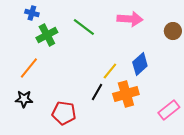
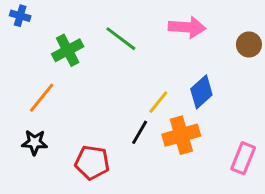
blue cross: (32, 13) -> (20, 16), moved
pink rectangle: (169, 110) -> (243, 158), turned -30

